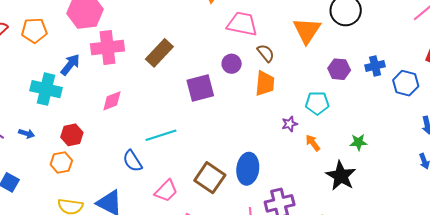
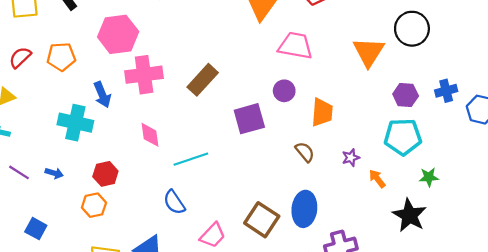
brown semicircle: (266, 53) -> (305, 152), moved
blue arrow: (70, 65) -> (102, 95), turned 120
pink diamond: (112, 101) -> (150, 135), turned -75
cyan pentagon: (317, 103) -> (403, 137), moved, size x1.4
cyan line: (161, 135) -> (191, 159), moved

